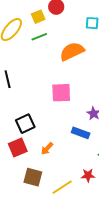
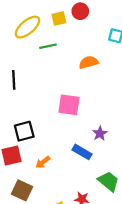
green line: (39, 37) -> (48, 46), moved
orange semicircle: (72, 51) -> (89, 62), size x0.7

